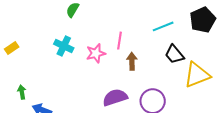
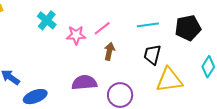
pink line: (119, 41) -> (102, 28), turned 30
black trapezoid: (174, 54) -> (152, 55), turned 40

